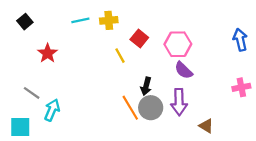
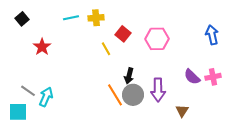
purple semicircle: (184, 70) -> (192, 77), moved
gray line: (32, 93) -> (28, 91), moved
brown triangle: (206, 126) -> (182, 111), turned 32

